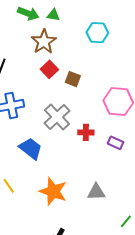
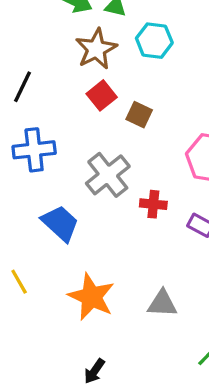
cyan hexagon: (97, 33) -> (154, 41), moved

